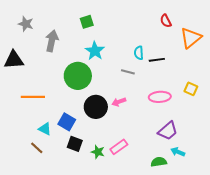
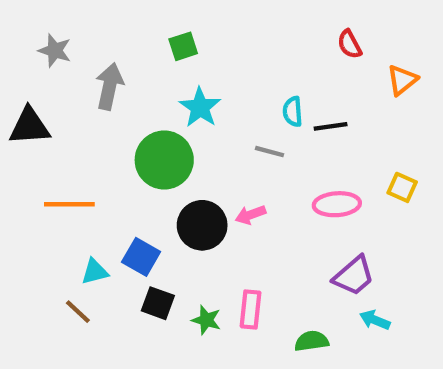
orange triangle: (191, 38) -> (402, 80), size x0.7
cyan triangle: (45, 129) -> (95, 272), turned -40
pink rectangle: (119, 147) -> (251, 309), turned -48
green semicircle: (159, 162) -> (312, 341), moved

